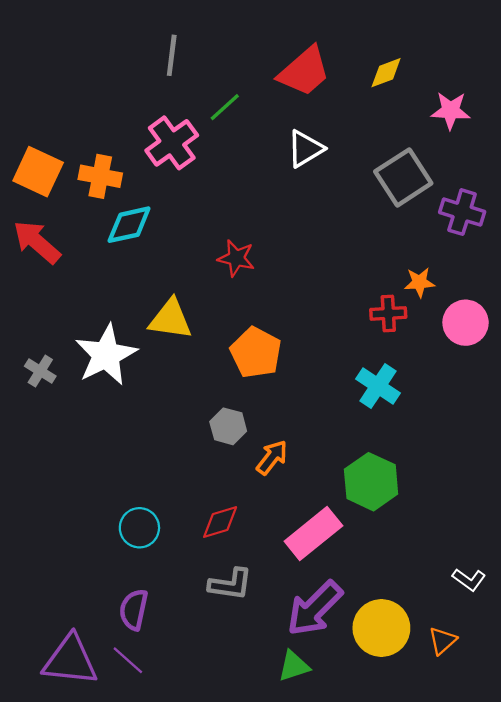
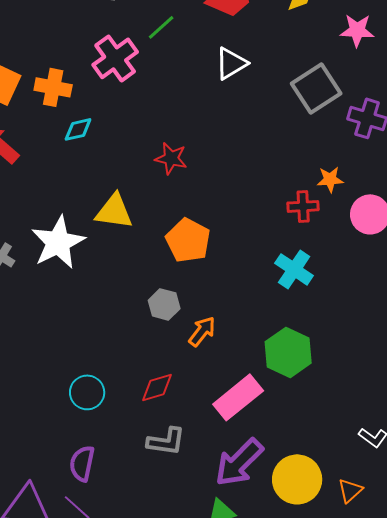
cyan diamond: (129, 225) -> (78, 129), size x0.7

